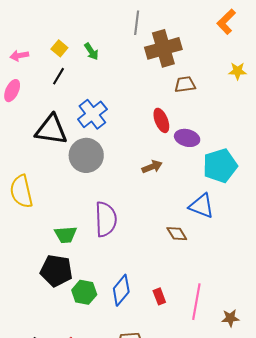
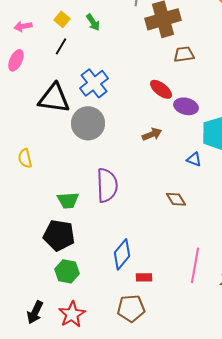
red ellipse: (161, 120) -> (161, 89), turned -30
yellow semicircle: (21, 191) -> (25, 158), size x0.6
blue triangle: (201, 206) -> (194, 159), moved, size x0.6
green hexagon: (84, 292) -> (67, 271), moved
red rectangle: (159, 296) -> (144, 277), moved, turned -70

